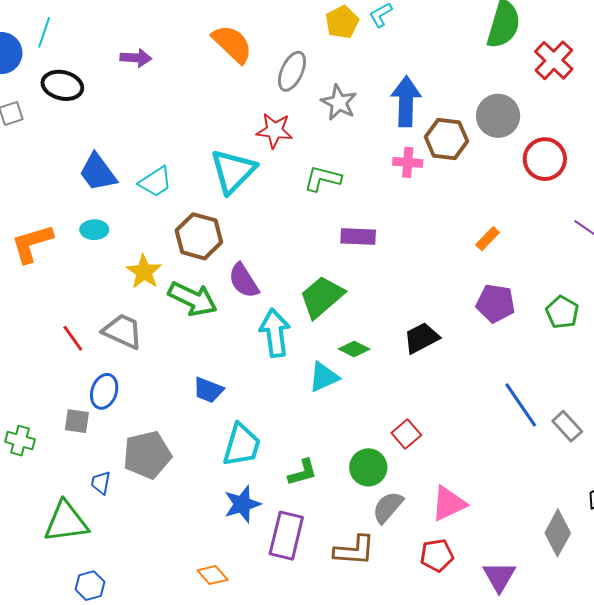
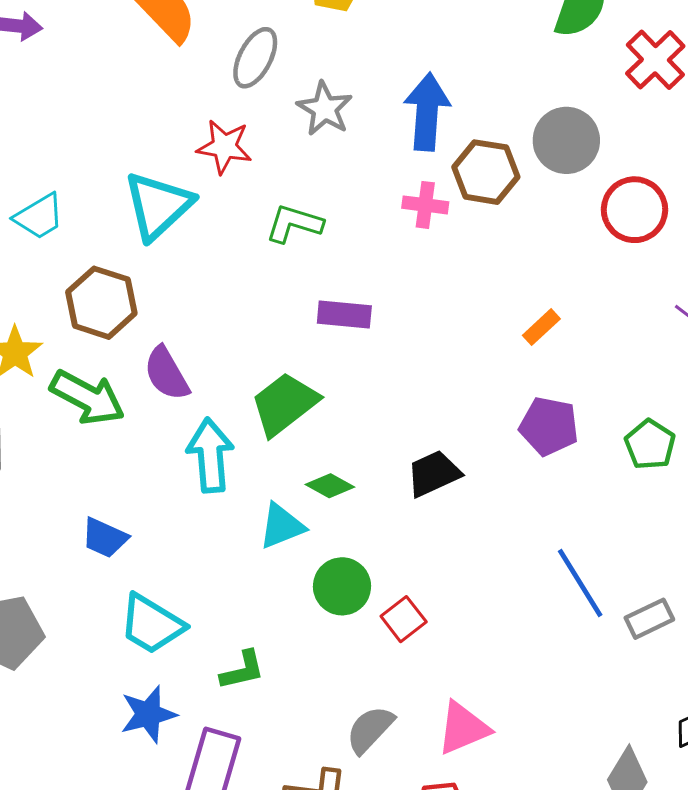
gray rectangle: (567, 426) -> (649, 619), turned -76
cyan trapezoid: (242, 445) -> (152, 624), turned 102
green circle: (368, 467) -> (342, 586), moved

